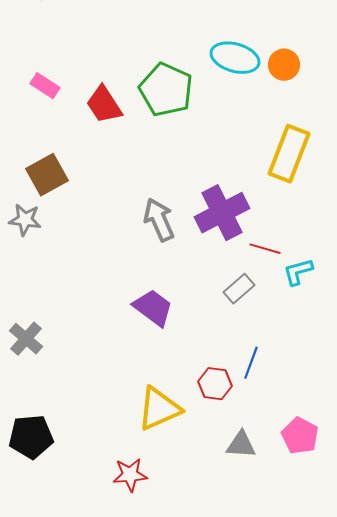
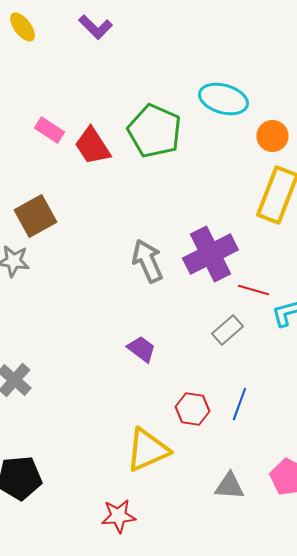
orange circle: (284, 65) -> (272, 136), moved
pink rectangle: (45, 86) -> (49, 130), moved
purple trapezoid: (153, 308) -> (141, 349), size x0.7
red hexagon: (215, 384) -> (192, 409), moved

